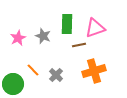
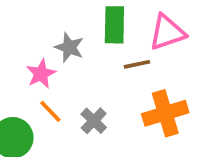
pink star: (18, 38) -> (41, 74), moved

